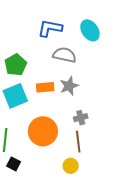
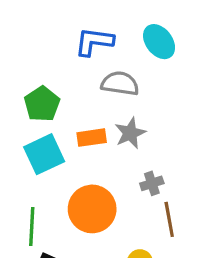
brown line: (78, 142) -> (169, 219), moved

